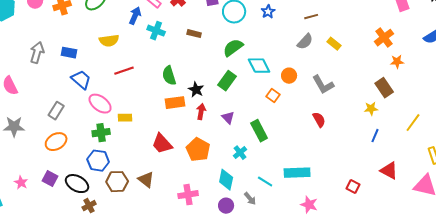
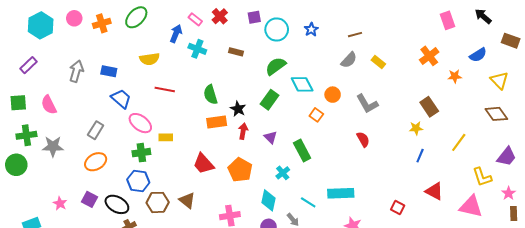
orange star: (397, 62) -> (455, 76), moved
red line: (124, 71) -> (165, 90), turned 30

